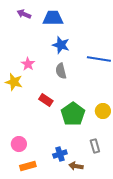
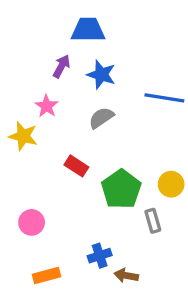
purple arrow: (24, 14) -> (61, 66), moved, turned 96
gray semicircle: (61, 71) -> (101, 118), turned 70
pink circle: (19, 144) -> (32, 222), moved
gray rectangle: (95, 146) -> (153, 221), moved

